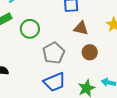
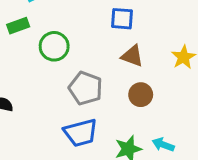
gray pentagon: (54, 53) -> (85, 88), turned -30

